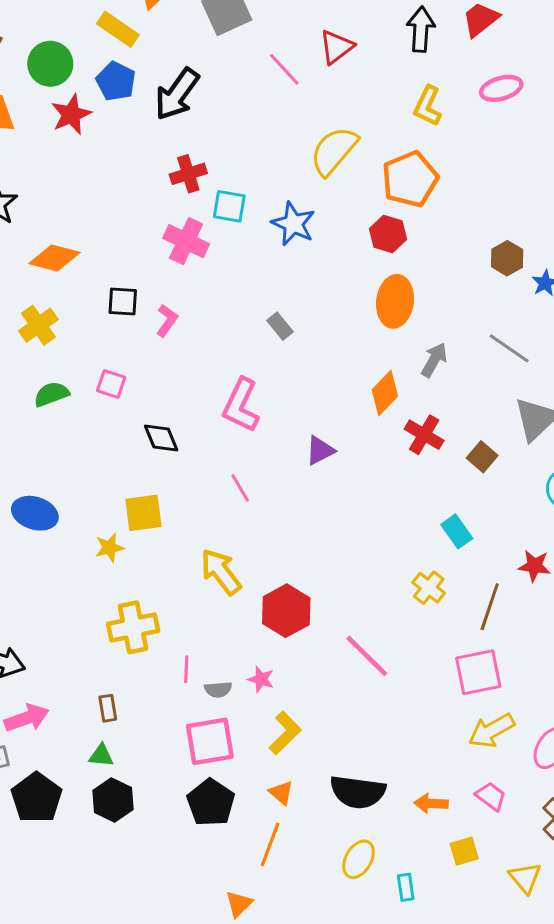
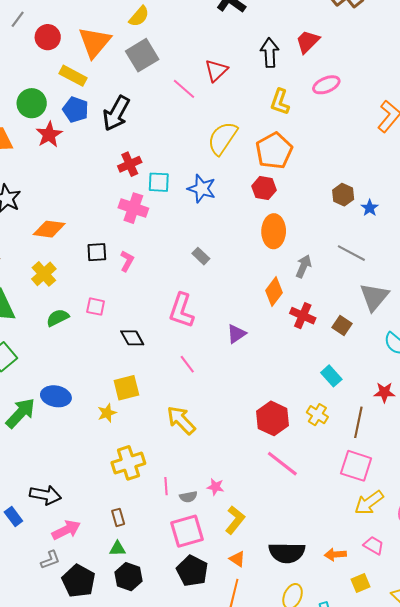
red hexagon: (286, 611) -> (273, 418), moved
pink square: (478, 672) -> (356, 466), turned 36

